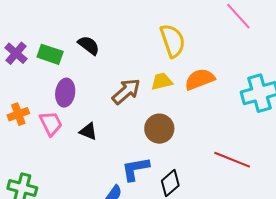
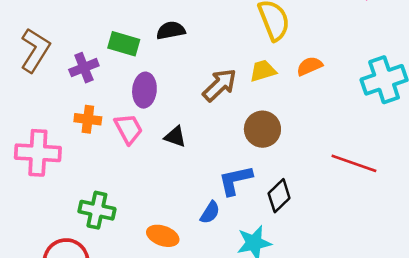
black semicircle: (89, 45) -> (171, 30), turned -45
purple cross: (16, 53) -> (84, 68), moved, turned 30
orange semicircle: (200, 79) -> (310, 66), size x0.7
orange cross: (18, 114) -> (88, 119), turned 30

